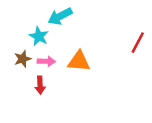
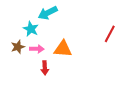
red arrow: (40, 85) -> (45, 68), moved

